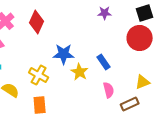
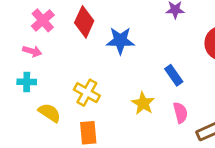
blue star: (64, 54) -> (120, 41), moved
yellow star: (80, 72) -> (143, 103), moved

